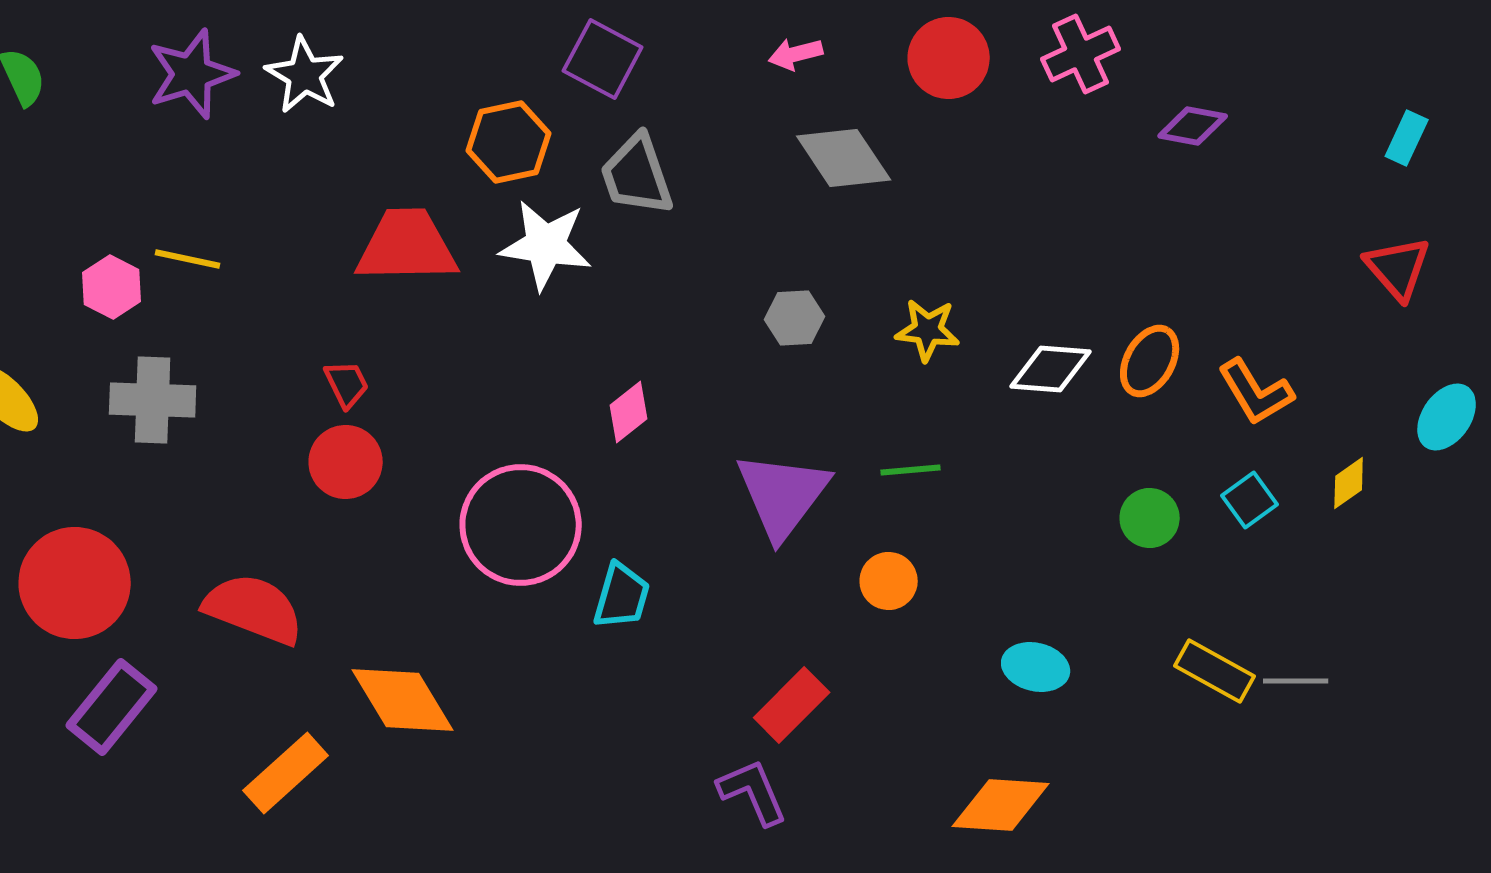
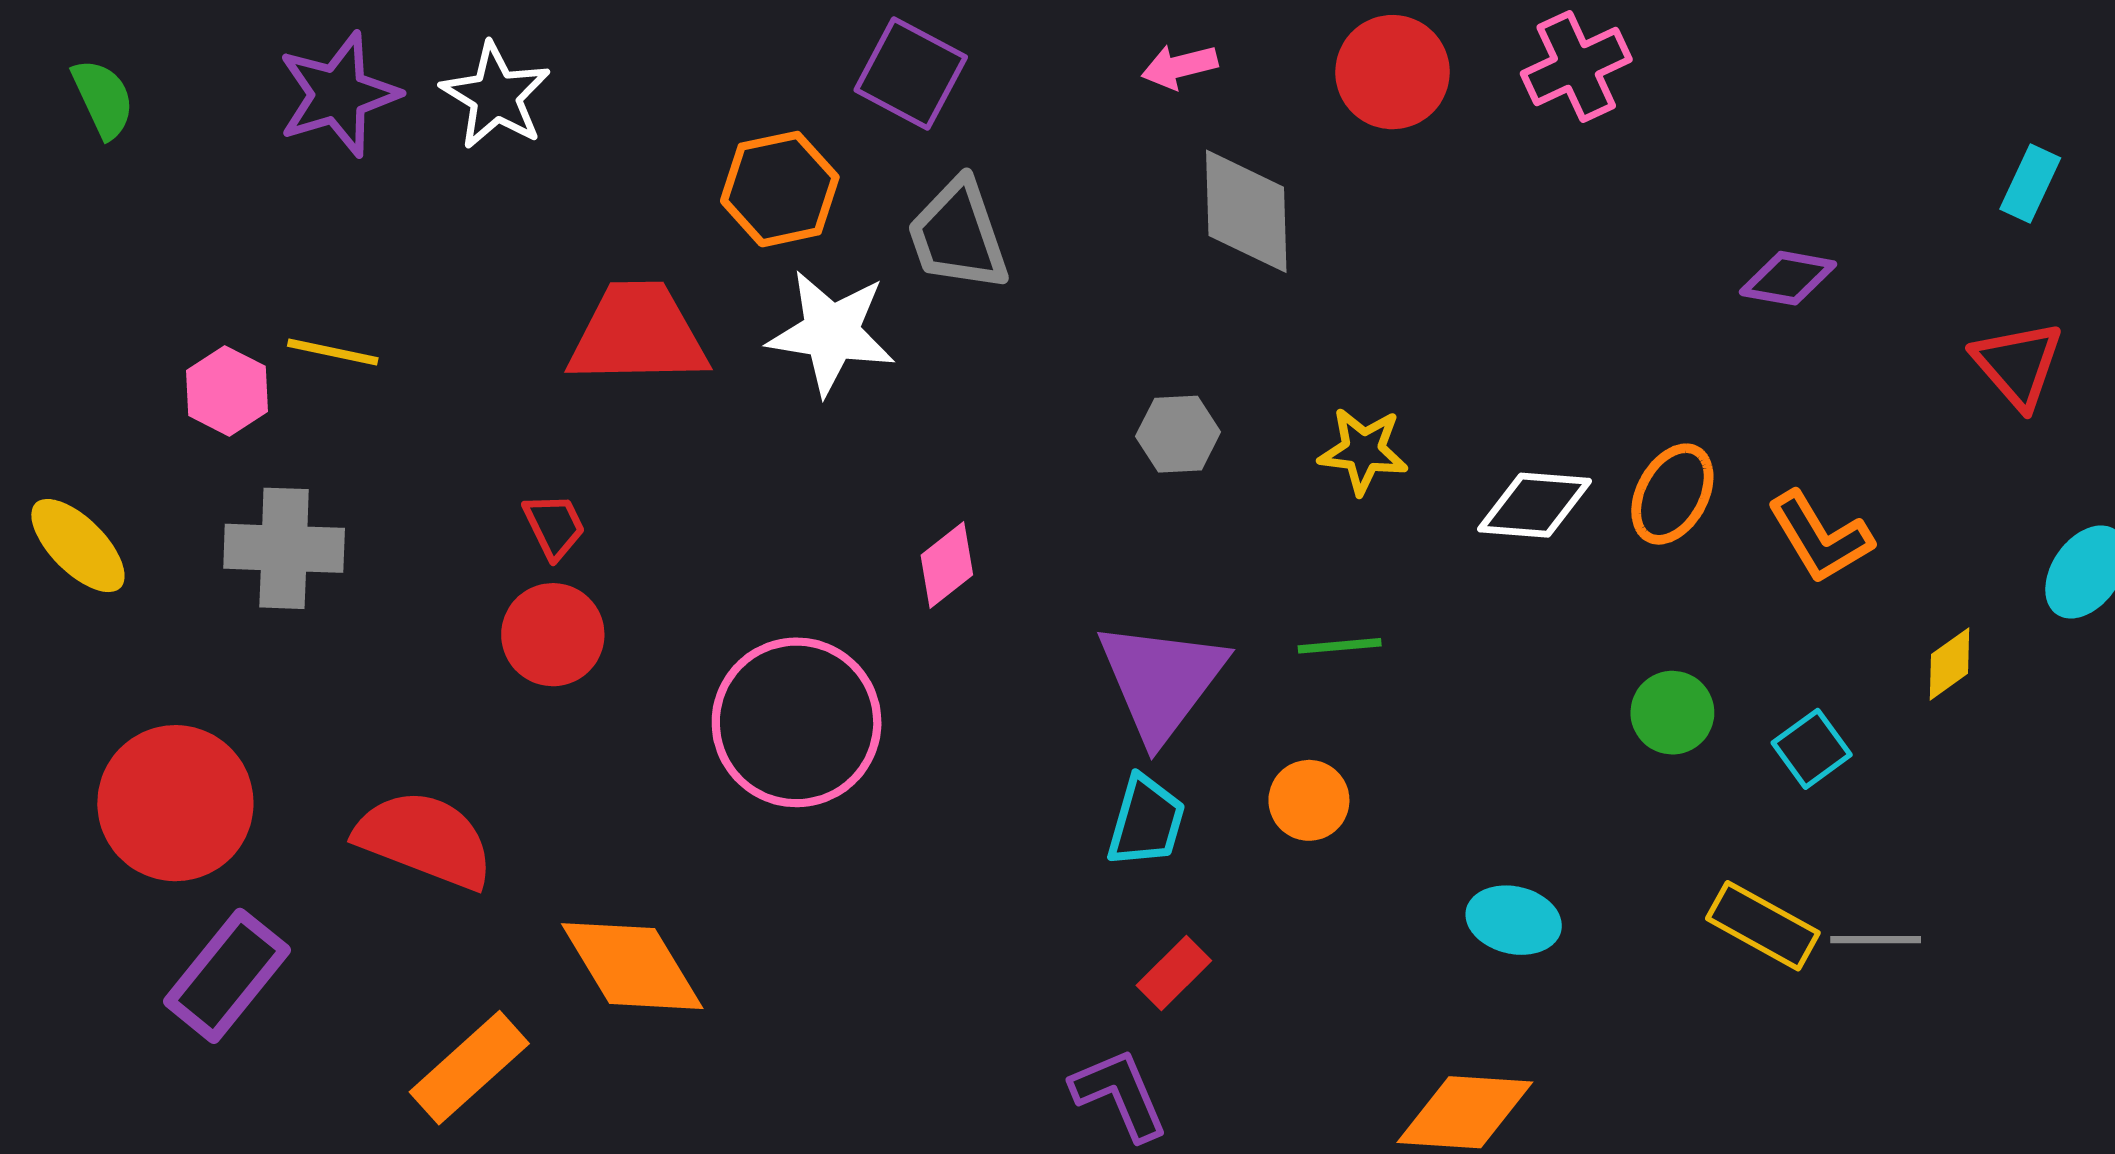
purple diamond: (1193, 126) -> (1788, 278), moved
gray diamond: (844, 158) -> (1246, 211), turned 32
cyan square: (1250, 500) -> (1812, 749), moved
cyan trapezoid: (622, 596) -> (1146, 821), moved
red rectangle: (792, 705) -> (1174, 973), size x0.7

